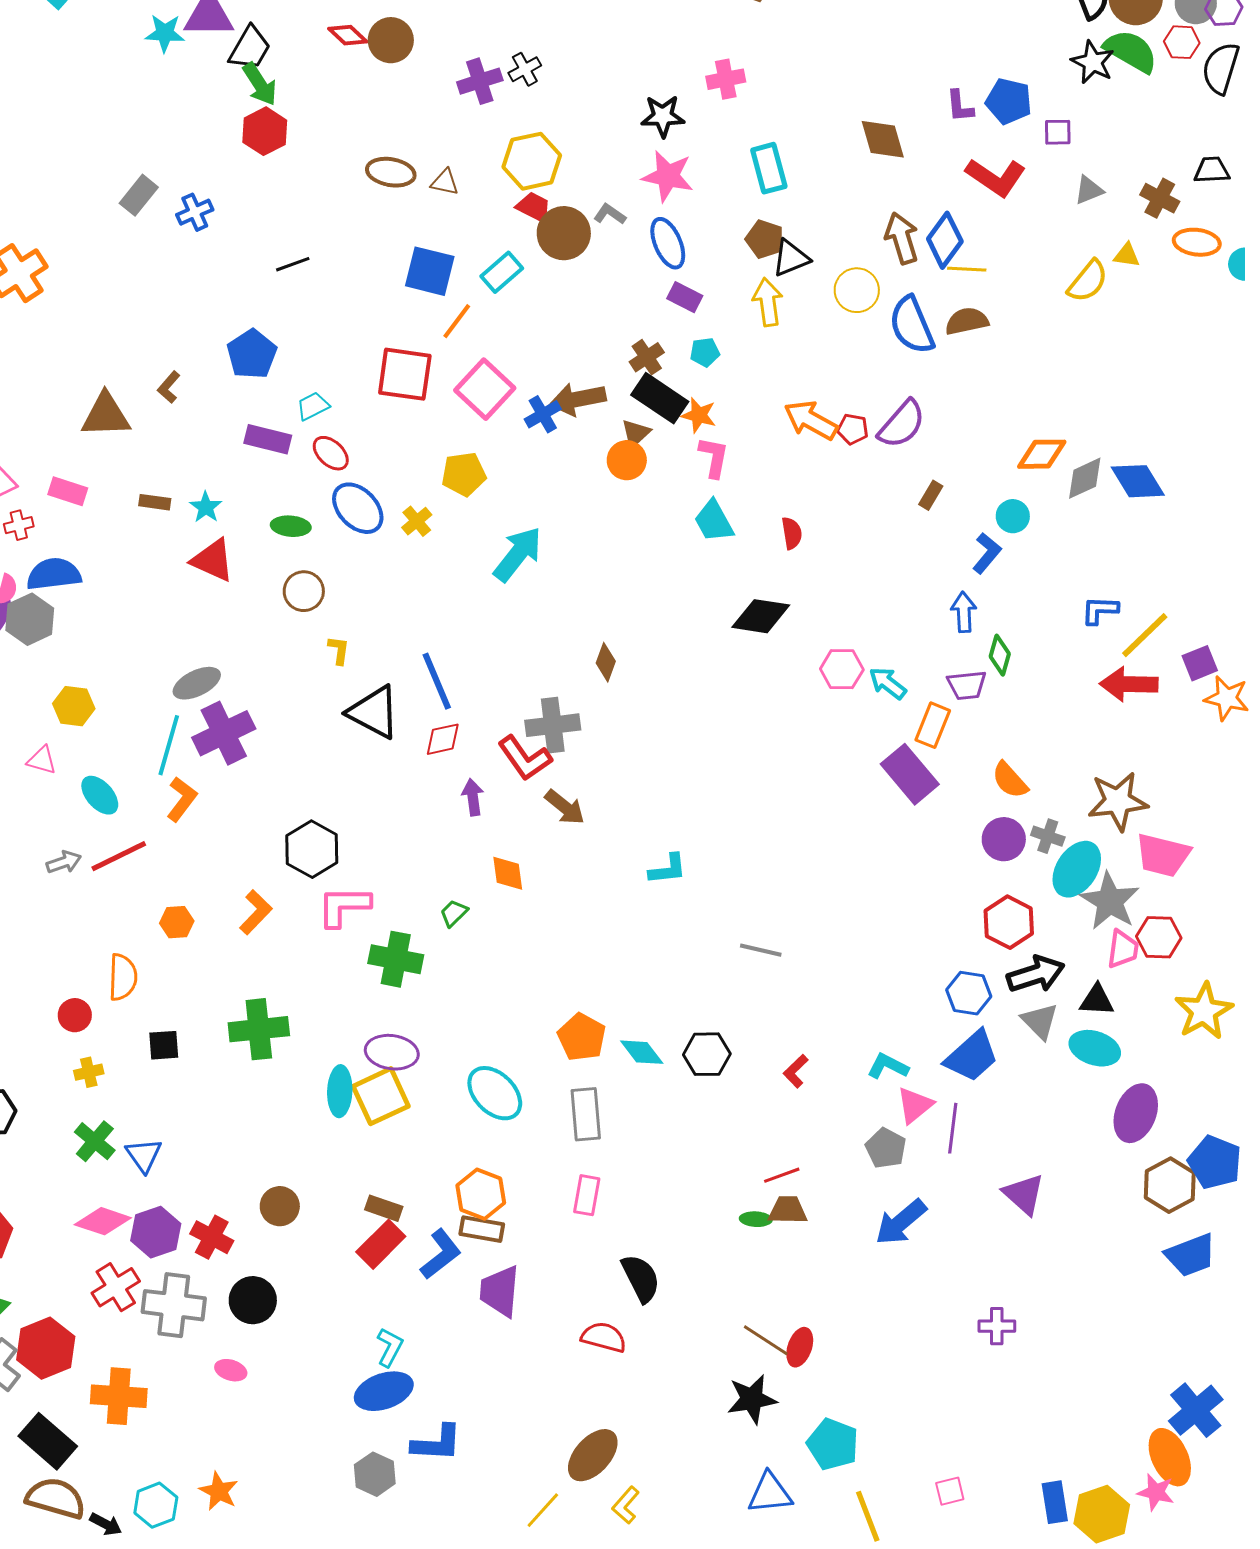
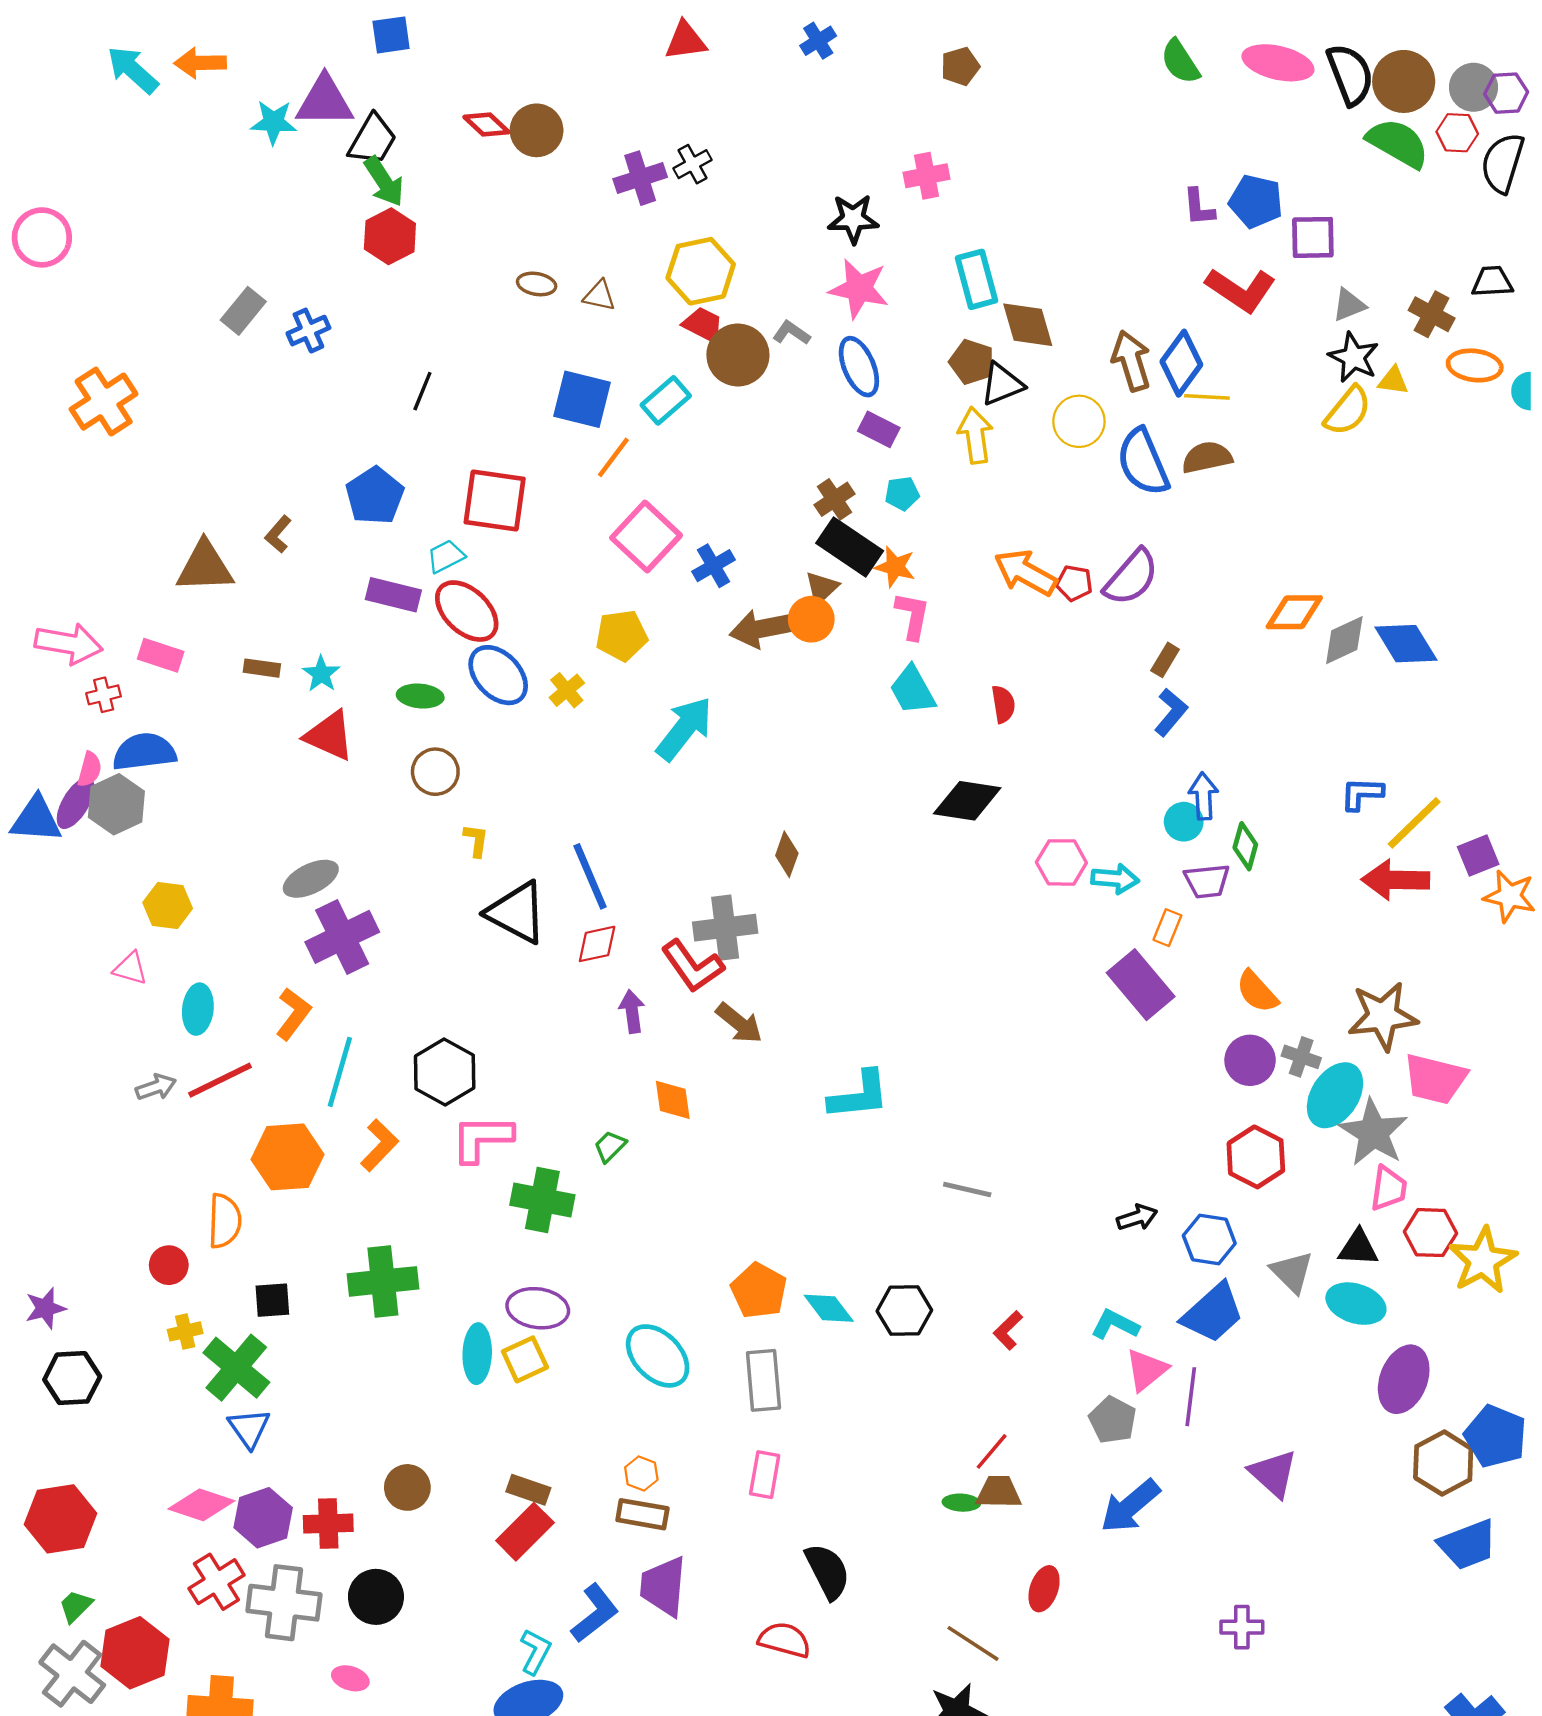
black star: (1093, 62) -> (1354, 357), moved
purple square: (1058, 132) -> (1313, 237), size x1.4
brown diamond: (883, 139) -> (1028, 325), moved
brown ellipse: (391, 172) -> (537, 284), size x0.7
black line: (293, 264) -> (422, 391), turned -48
red square: (405, 374) -> (495, 500), moved
brown arrow: (578, 399) -> (762, 629), moved
red ellipse: (331, 453) -> (467, 611), size x1.5
cyan circle: (1013, 516) -> (1184, 822), moved
blue L-shape: (987, 553) -> (1171, 712), moved
cyan arrow: (888, 683) -> (1115, 879), turned 147
orange rectangle: (933, 725) -> (1167, 928), size x0.7
cyan line: (169, 745) -> (340, 1072), moved
cyan ellipse: (100, 795) -> (198, 1009), turned 48
cyan L-shape: (668, 869) -> (859, 1095), size x1.4
orange hexagon: (177, 922) -> (287, 1157), size x1.8
red hexagon: (1159, 937) -> (1430, 1233), moved
black arrow: (1036, 974) -> (1137, 1217), moved, size x0.6
yellow square: (381, 1096) -> (525, 1359), size x0.7
green cross: (95, 1141) -> (236, 1368), moved, size x1.4
red line: (782, 1175) -> (992, 1451), turned -30
orange hexagon: (481, 1194) -> (641, 1473), size x0.6
red cross: (212, 1237) -> (328, 1524), turned -30
blue L-shape: (441, 1254) -> (595, 1613), moved
red ellipse: (800, 1347) -> (1044, 1589), moved

